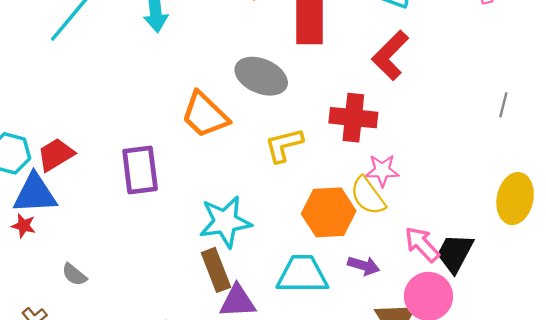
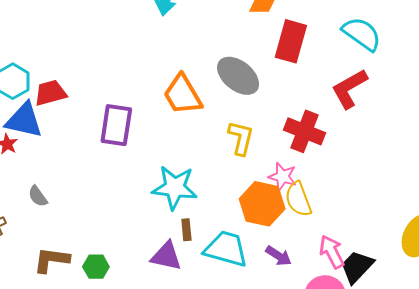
yellow L-shape: (284, 145) -> (241, 138), turned 102
pink star: (382, 170) -> (282, 177), moved
brown rectangle: (216, 270) -> (186, 230), moved, size x0.6

